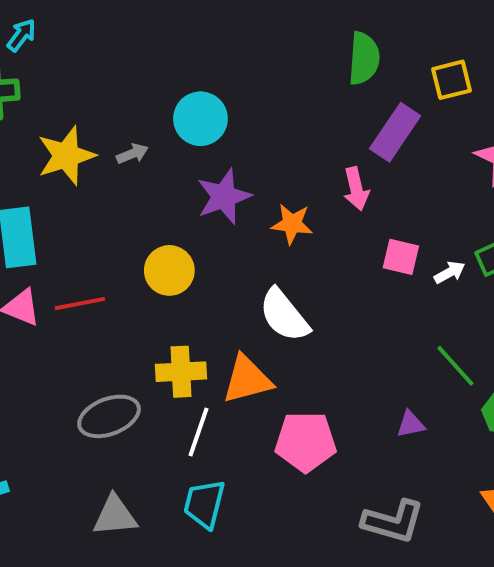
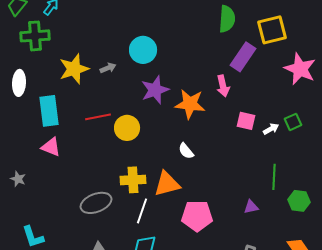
yellow square: (451, 80) -> (272, 30), size x1.4
orange star: (292, 224) -> (190, 104), size x1.4
red line: (80, 304) -> (98, 117), moved
white semicircle: (284, 315) -> (186, 151), size x0.6
green line: (455, 366) -> (274, 177), turned 45

